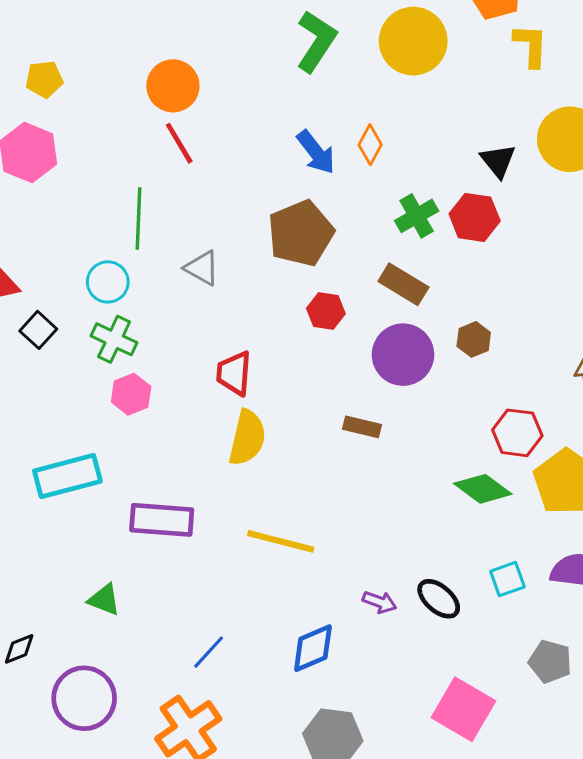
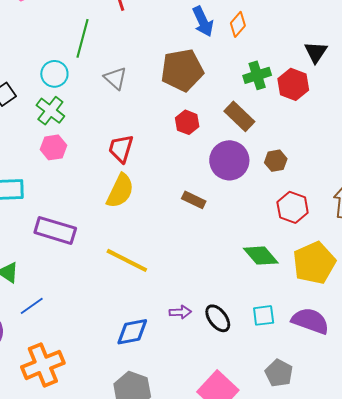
red hexagon: (517, 433) -> (293, 207), moved
purple arrow: (380, 602) -> (180, 312), turned -35
blue line: (209, 652) -> (32, 306), moved

